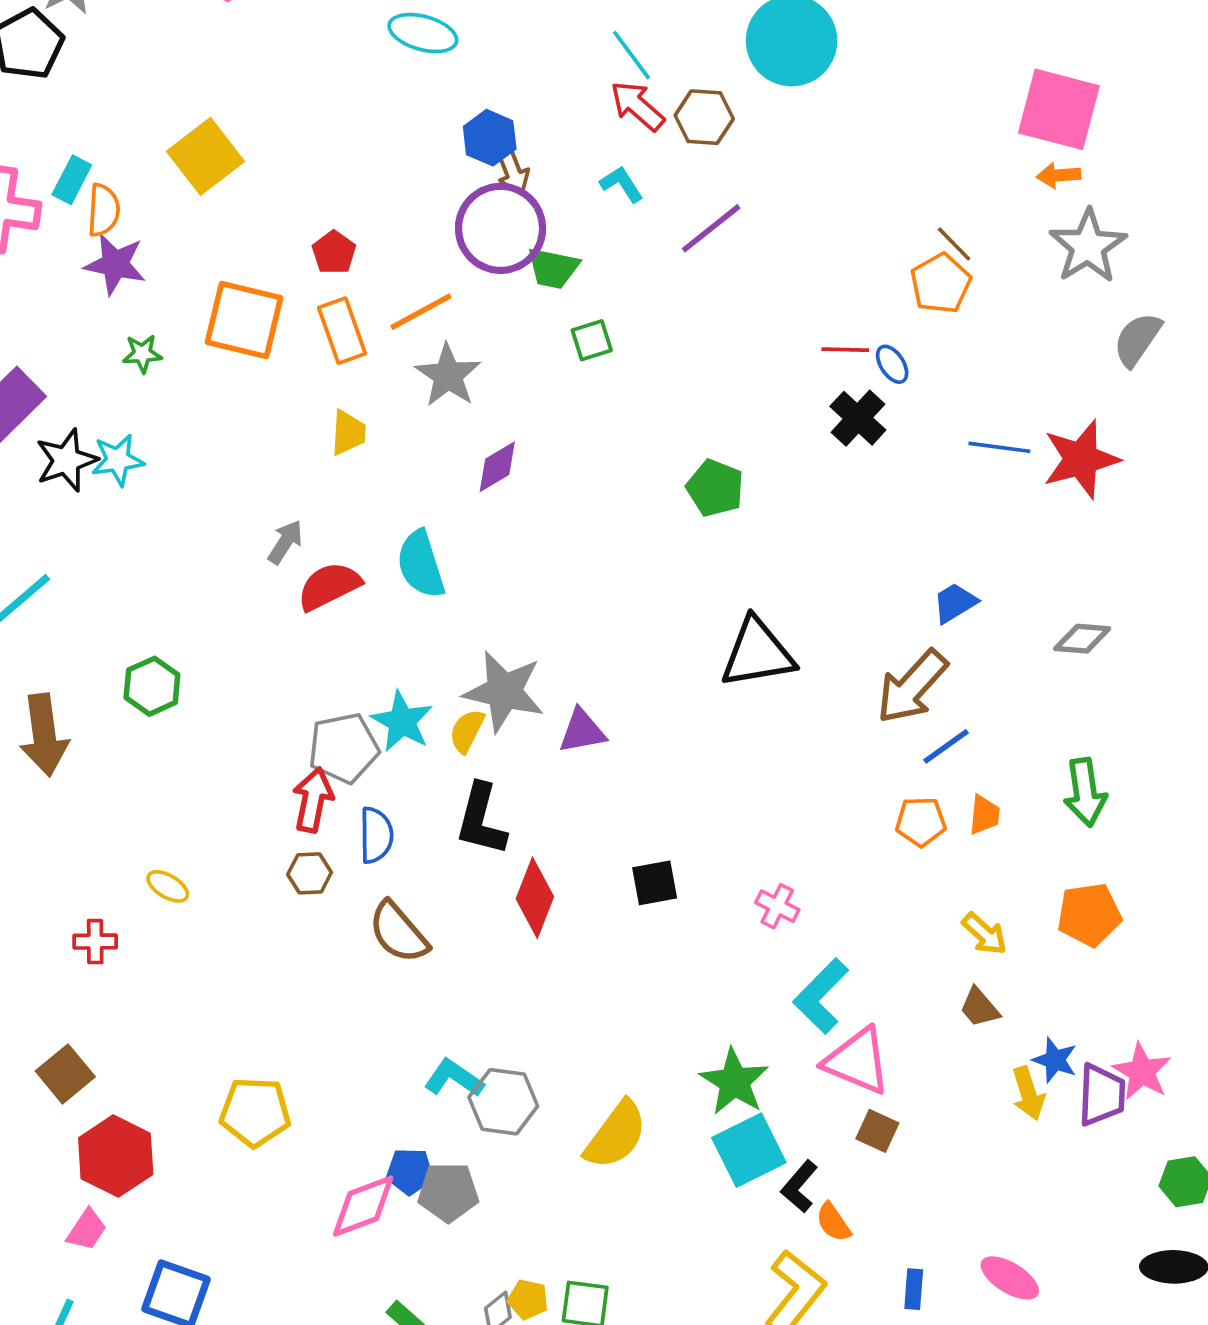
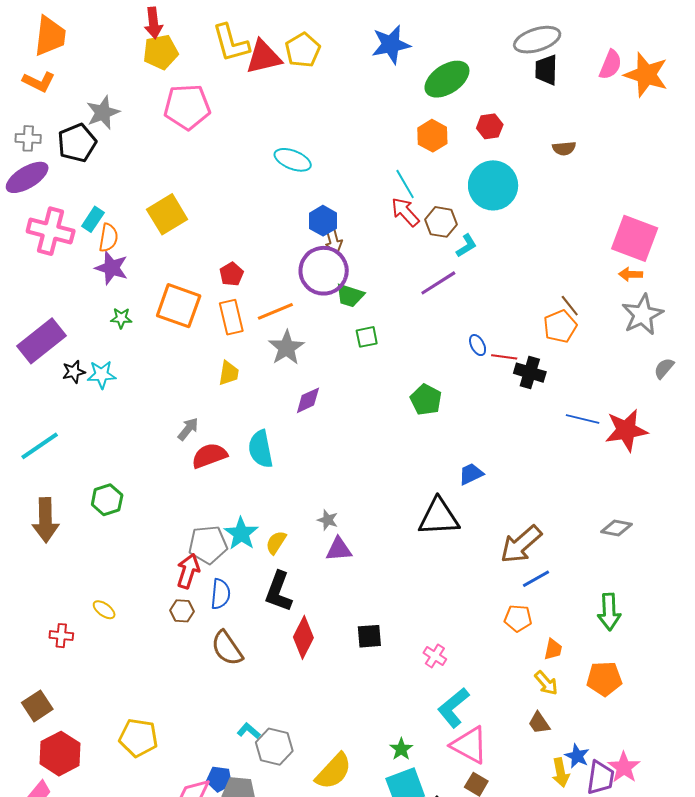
cyan L-shape: (622, 184) -> (466, 246), moved, turned 85
gray semicircle: (1137, 339) -> (664, 368), size x0.7
blue ellipse: (892, 364) -> (478, 345), moved
black cross: (858, 418) -> (530, 373), moved, turned -32
black star: (66, 460) -> (74, 372), size x0.7
green pentagon: (715, 488) -> (426, 400), moved
blue trapezoid: (955, 603) -> (471, 474), moved
gray star: (504, 691) -> (328, 520), moved, size x0.5
orange trapezoid: (984, 815) -> (553, 649), moved
cyan L-shape: (454, 1078) -> (249, 731), size x0.7
green star: (734, 1082) -> (401, 749), size x0.6

